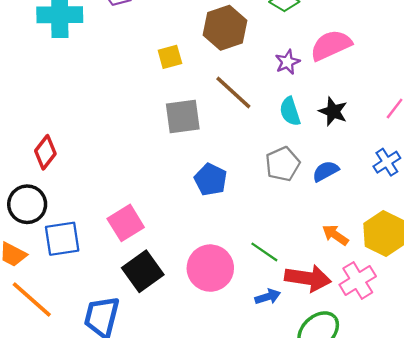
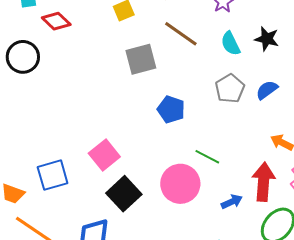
red diamond: (45, 152) -> (56, 21), moved, turned -76
black circle: (27, 204) -> (23, 57), moved
green line: (264, 252) -> (207, 157), moved
red arrow: (308, 278) -> (263, 182), turned -87

